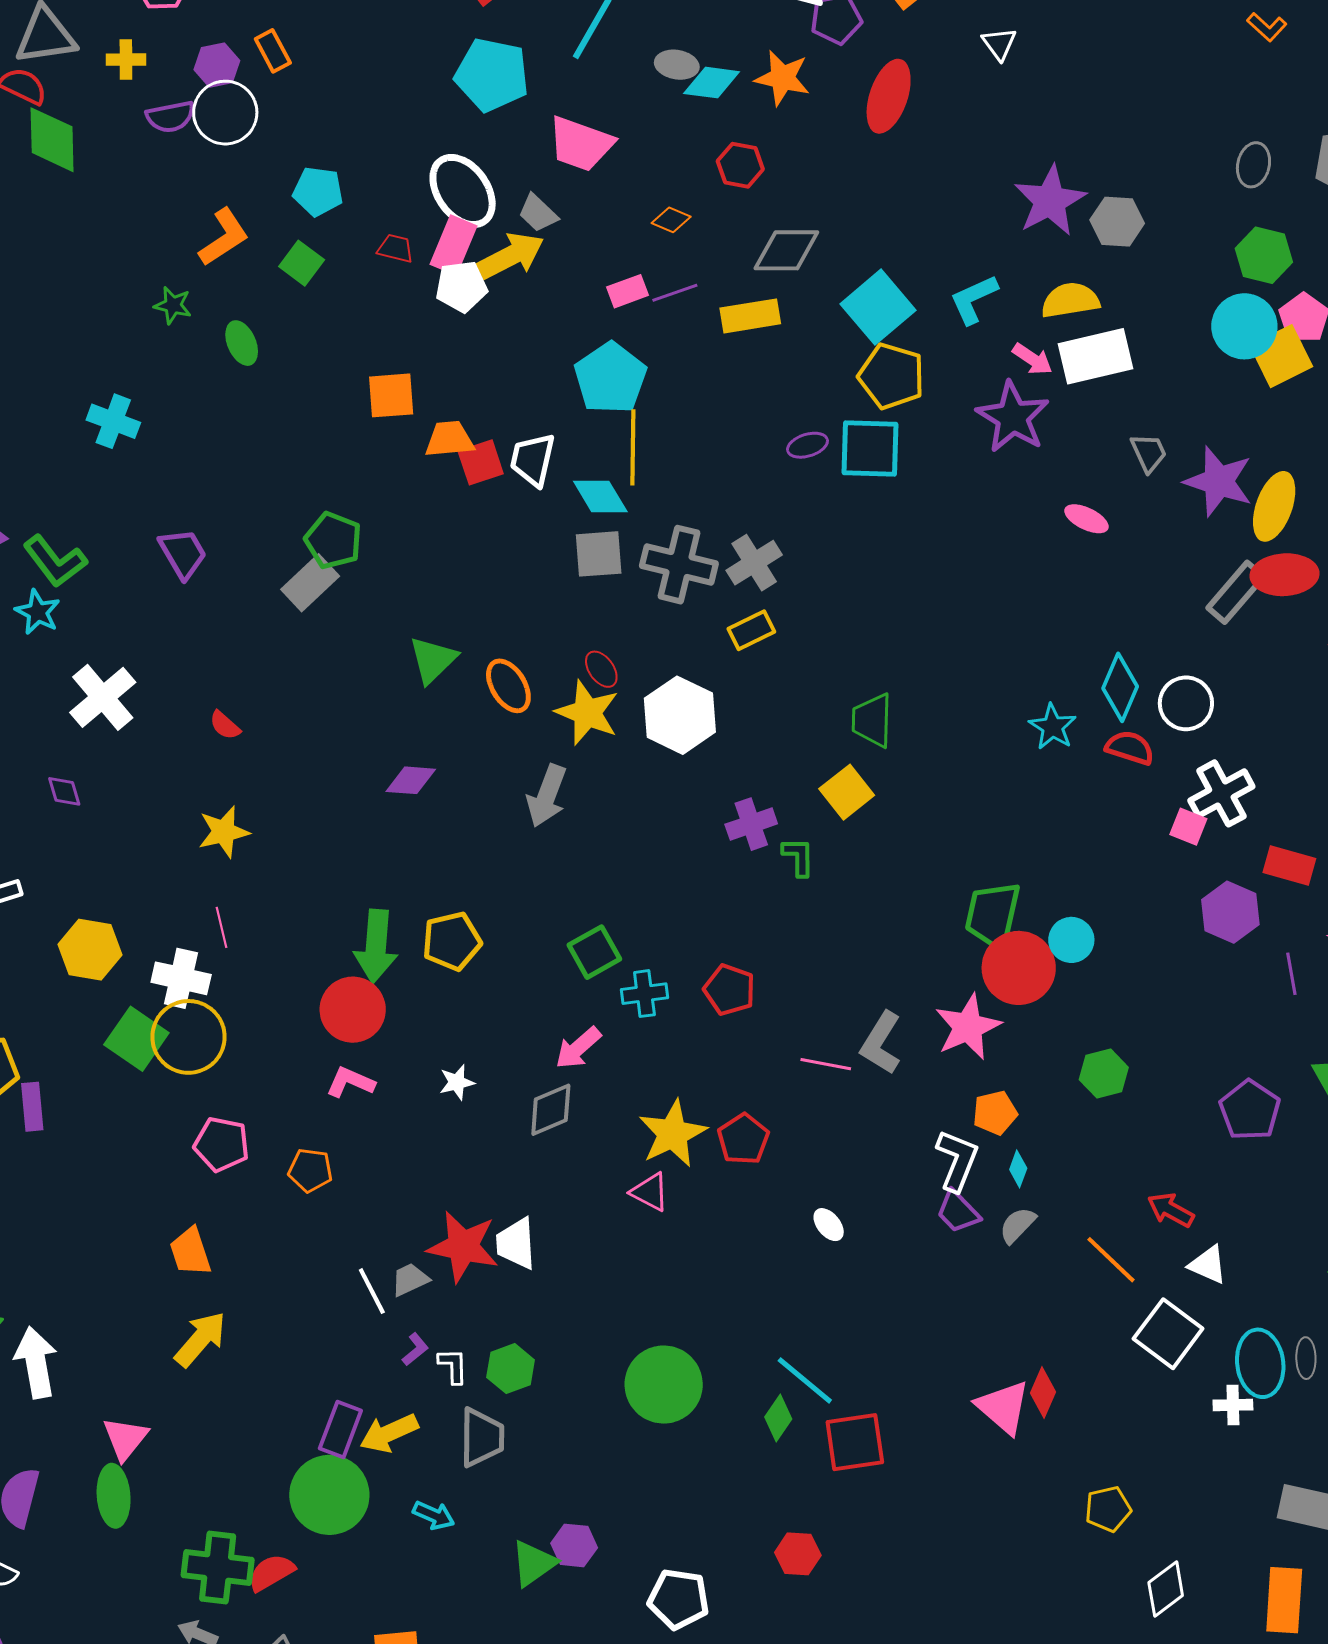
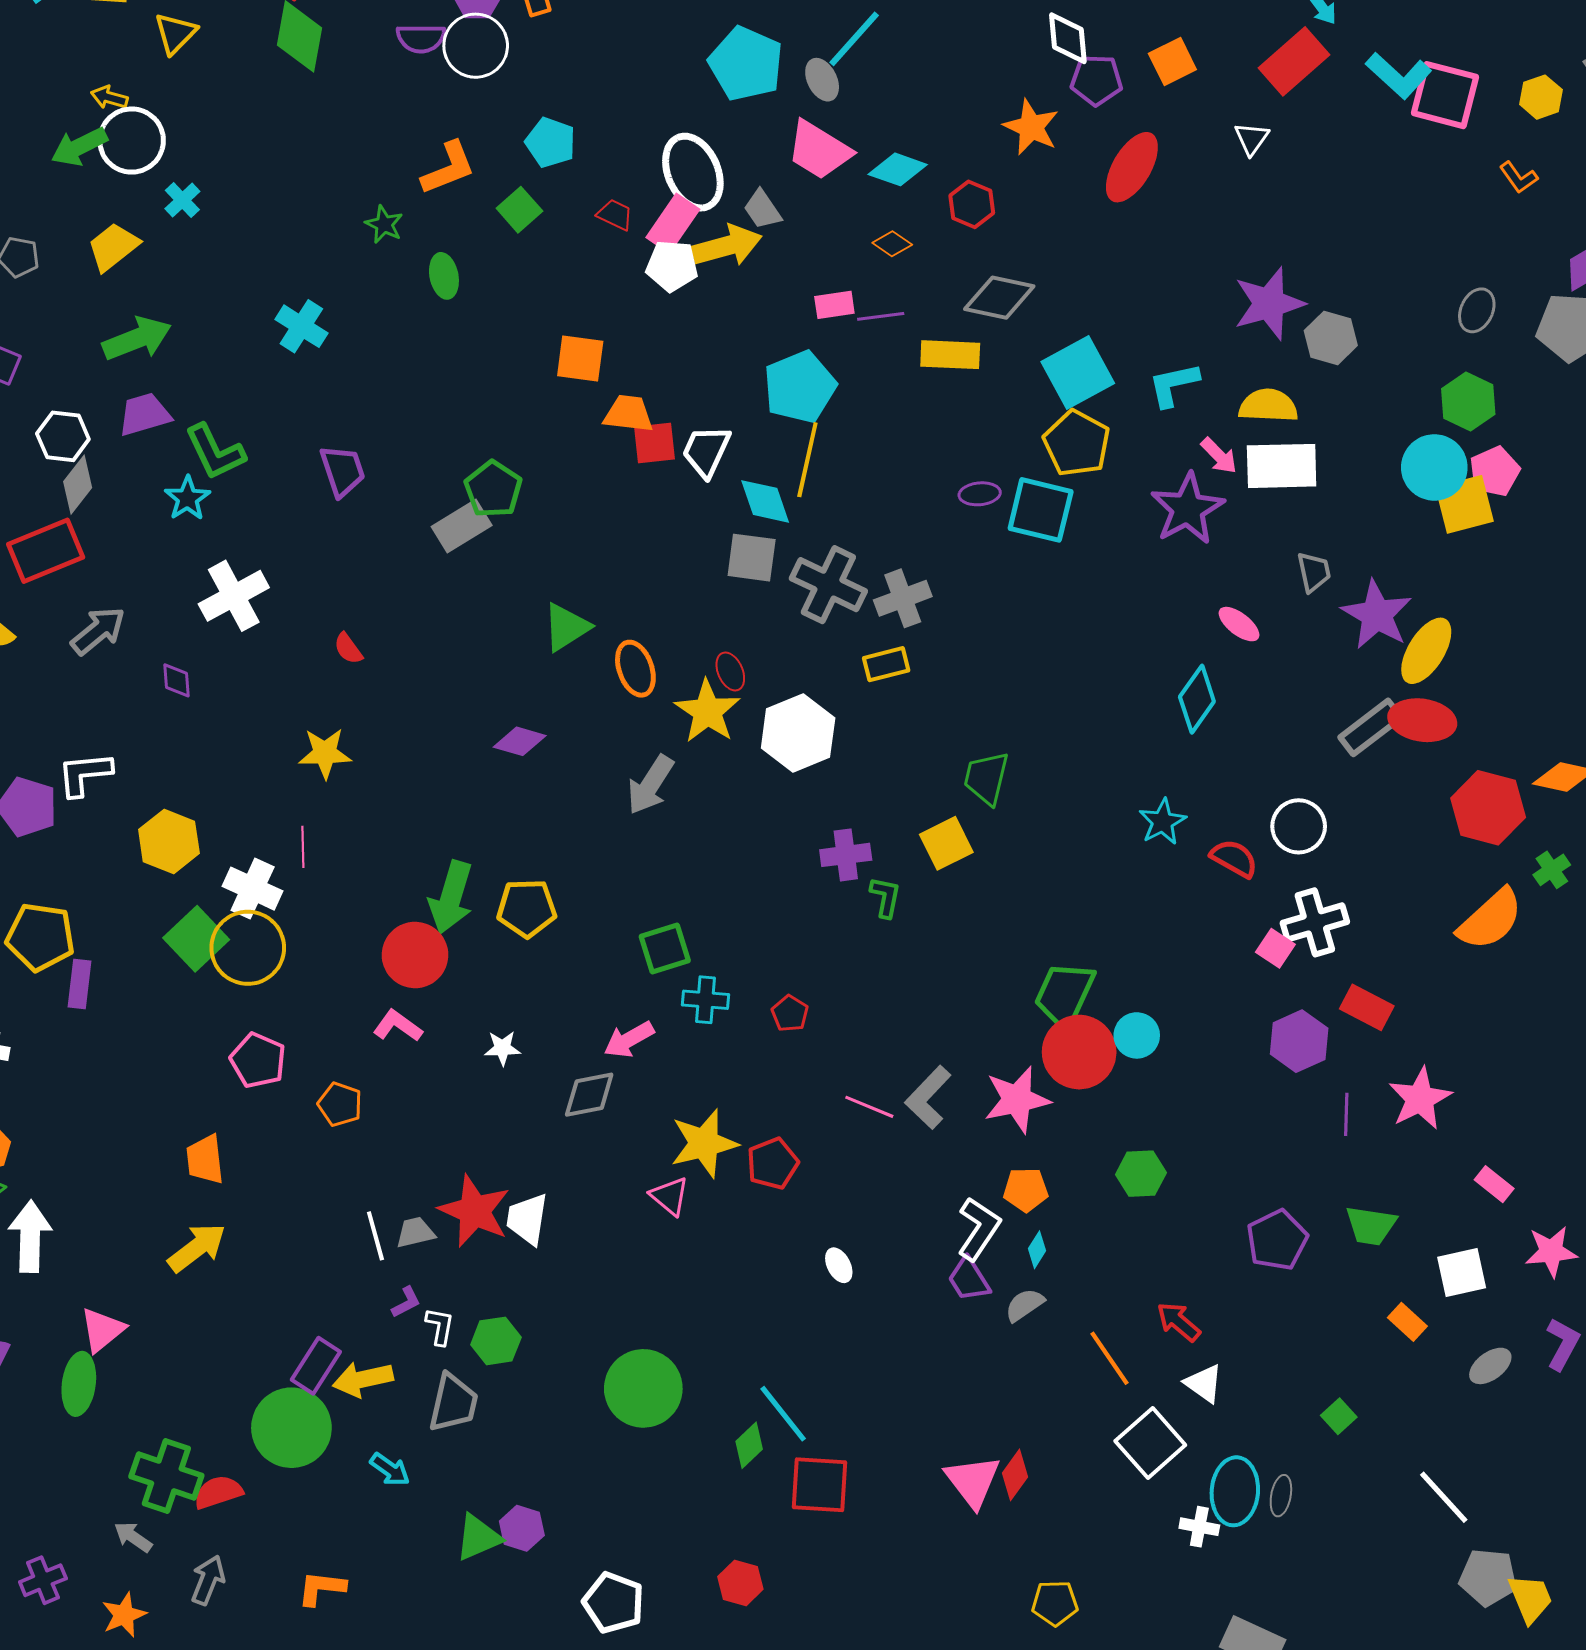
gray ellipse: (677, 65) -> (822, 80), moved, turned 42
cyan diamond: (712, 83) -> (898, 169), moved
cyan diamond: (1120, 687) -> (1197, 699), moved
red pentagon: (729, 990) -> (790, 1014), size x0.7

